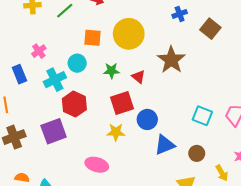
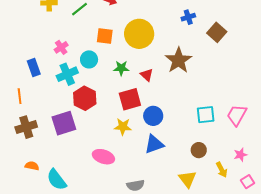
pink cross: (39, 51) -> (61, 47), moved
cyan square: (202, 116) -> (206, 115), turned -30
blue triangle: (165, 145) -> (154, 144), moved

